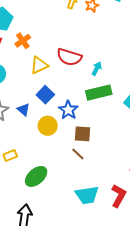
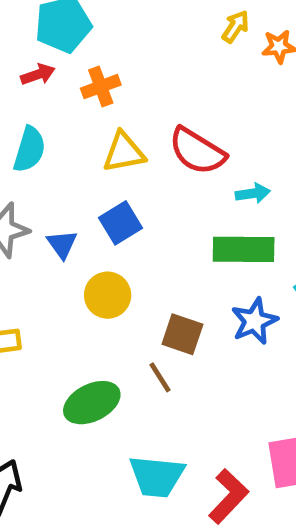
cyan arrow: (97, 69) -> (253, 193), turned 40
blue star: (68, 110) -> (254, 321), moved
green ellipse: (36, 176) -> (92, 403), moved

